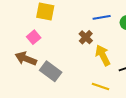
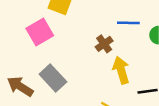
pink square: (34, 37) -> (40, 32), size x1.5
brown arrow: (26, 59) -> (20, 86), moved

